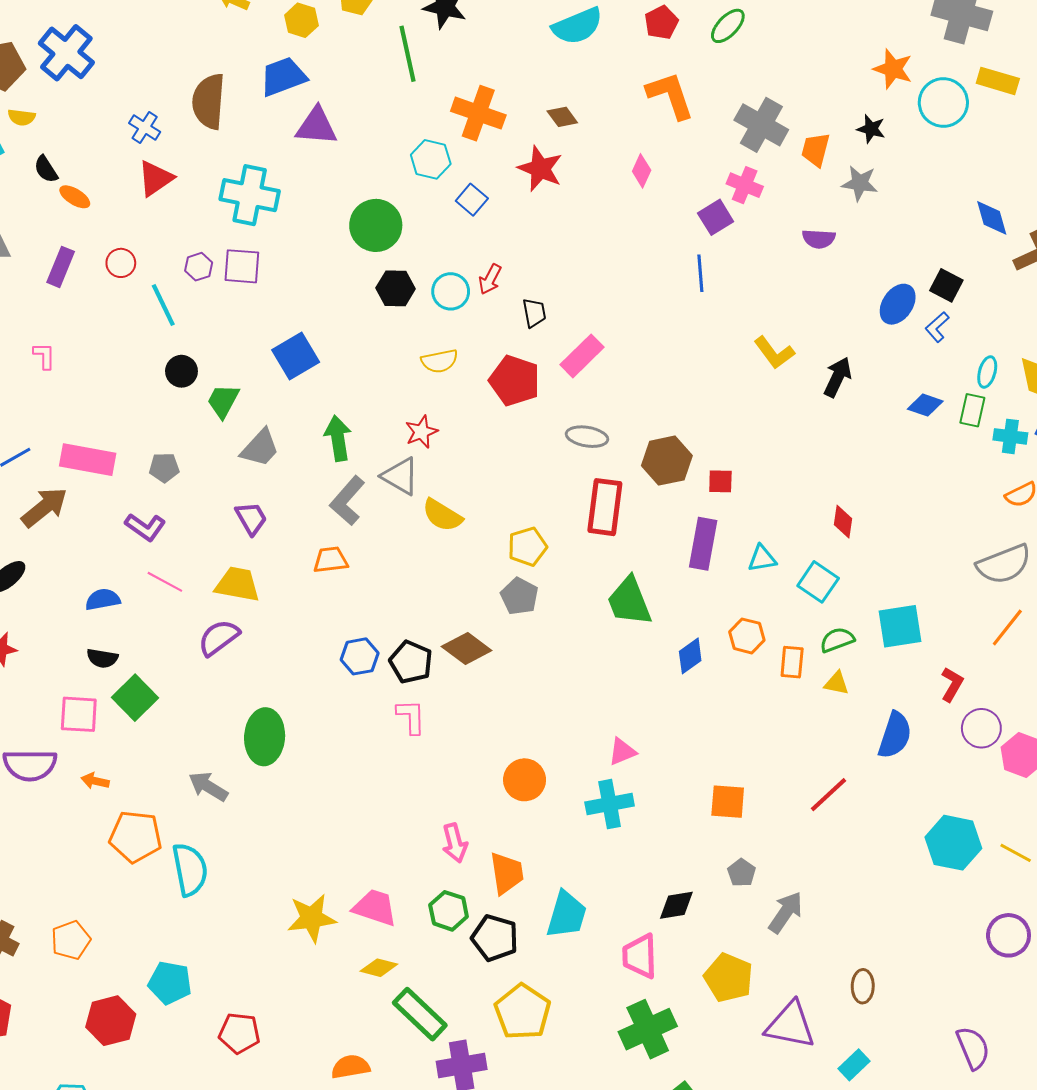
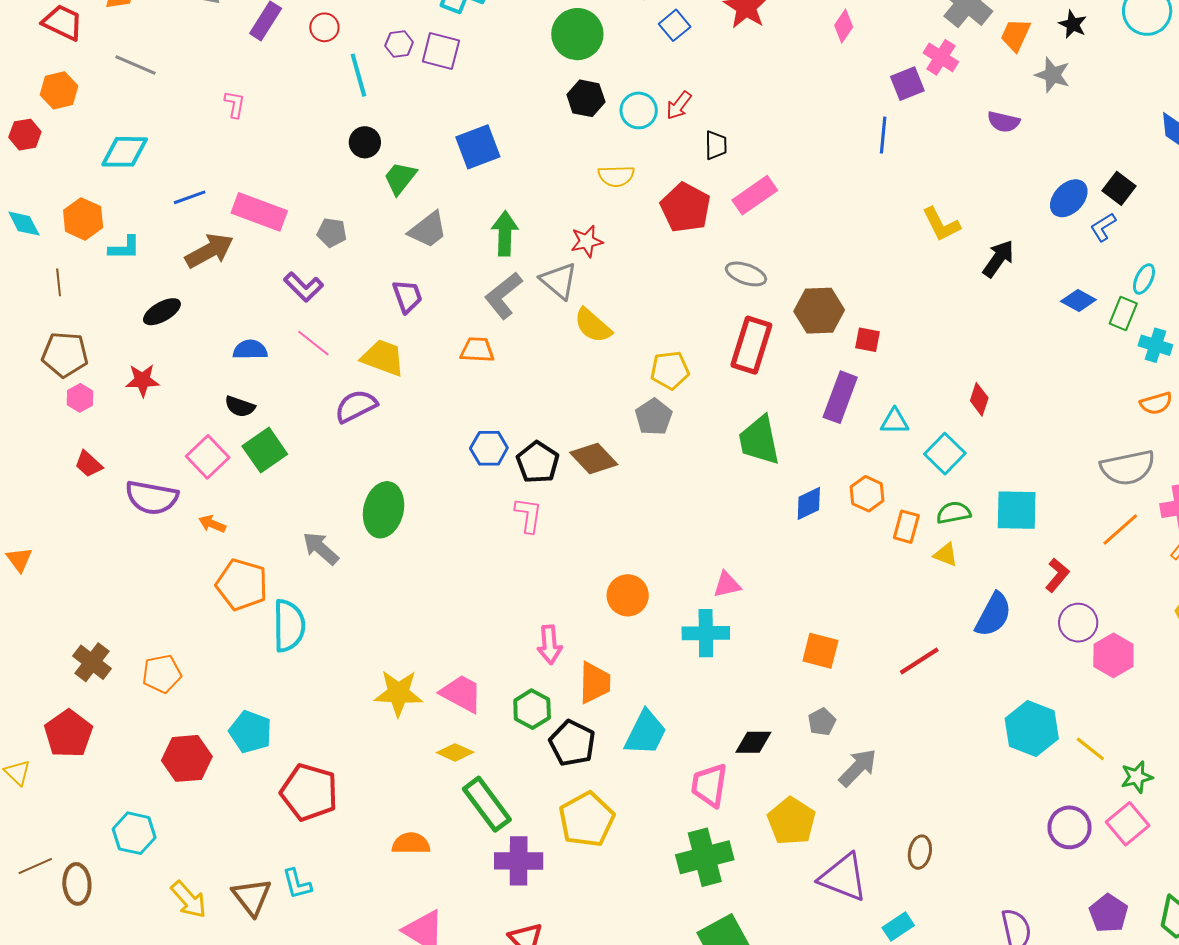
pink square: (79, 714) -> (208, 457), turned 33
red pentagon: (239, 1033) -> (309, 792), size x1.4

